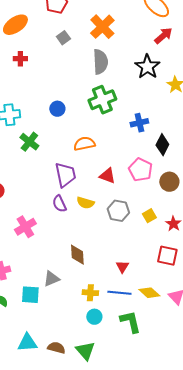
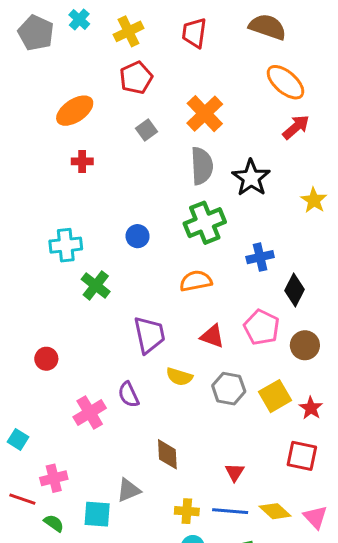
black star: (147, 67) -> (251, 178), moved
orange semicircle: (84, 144) -> (196, 281), moved
purple semicircle: (59, 204) -> (129, 395), moved
yellow square: (149, 216) -> (275, 396), size x1.5

